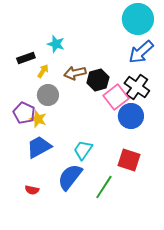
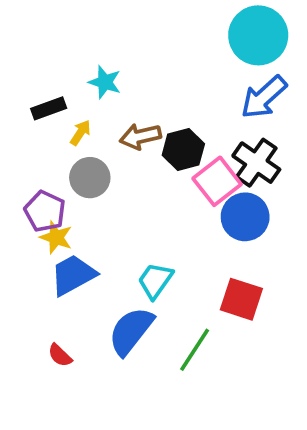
yellow star: (38, 119) -> (56, 237), moved
red semicircle: (32, 190) -> (60, 355), turned 32

